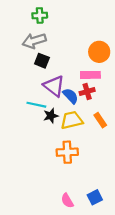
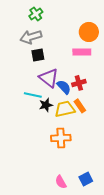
green cross: (40, 15) -> (36, 14), turned -32
orange circle: (99, 52) -> (89, 32), moved
black square: (42, 61) -> (38, 55), turned -32
pink rectangle: (90, 75) -> (82, 52), moved
orange rectangle: (100, 120) -> (80, 106), moved

